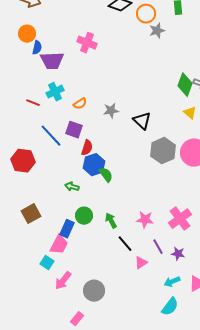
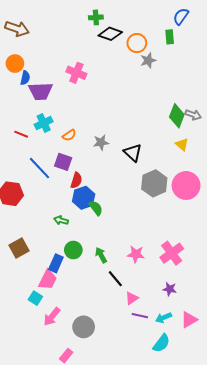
purple line: (158, 247) -> (140, 316), moved, turned -49

